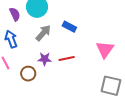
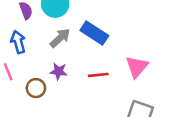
blue rectangle: (69, 27) -> (94, 33), size x1.5
red line: (67, 59) -> (98, 75), moved

